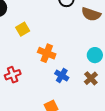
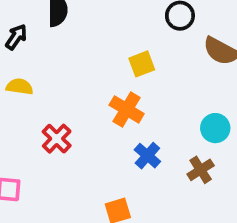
yellow square: (23, 29) -> (142, 64), moved
red cross: (13, 75) -> (57, 139), turned -35

